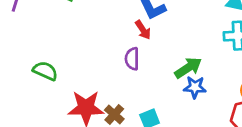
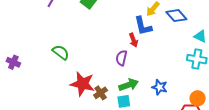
green arrow: (188, 68) -> (129, 85), moved

